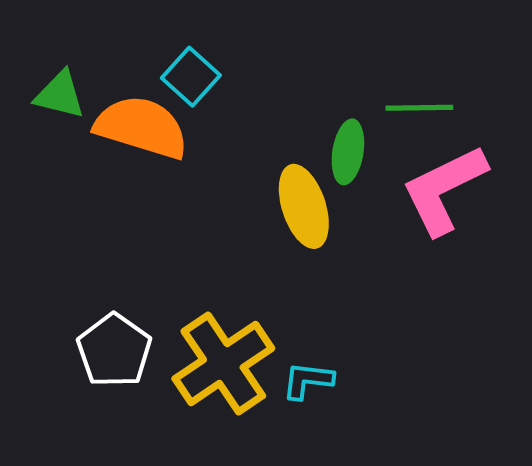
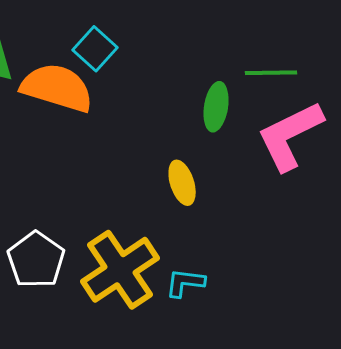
yellow ellipse: (304, 206) -> (182, 183), moved, size x0.7

